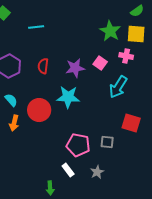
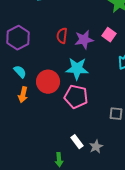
red semicircle: (43, 66) -> (62, 36), moved
pink pentagon: (78, 145) -> (76, 97), moved
gray star: (97, 172) -> (96, 147), moved

